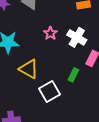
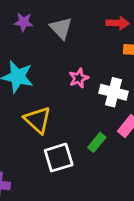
white cross: (77, 37) -> (113, 92), turned -30

